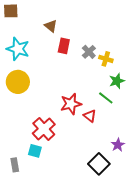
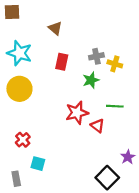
red rectangle: (64, 46) -> (62, 62), moved
gray cross: (89, 52) -> (96, 56), turned 32
green star: (117, 81) -> (91, 80), moved
green line: (106, 98) -> (115, 106), turned -35
red cross: (44, 129) -> (23, 140), moved, size x0.6

